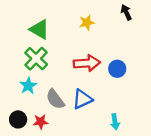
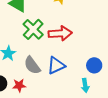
green cross: (36, 59) -> (33, 29), moved
blue circle: (117, 69) -> (94, 65), moved

